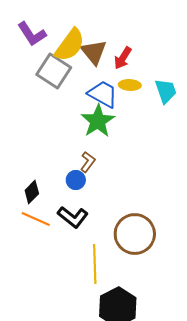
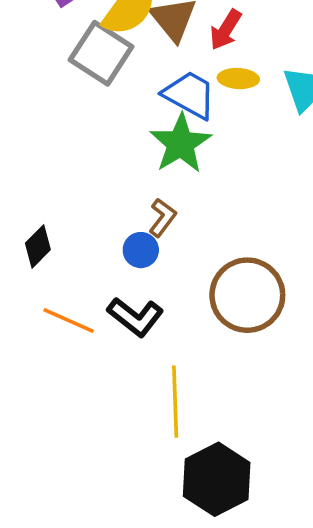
black diamond: (32, 192) -> (38, 246), moved
brown circle: (135, 234) -> (247, 295), moved

